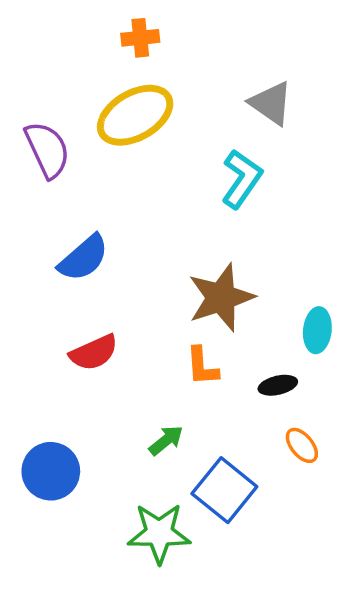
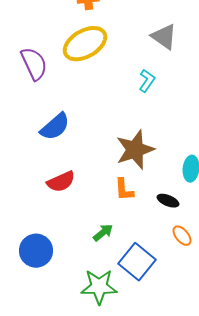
cyan L-shape: (242, 179) -> (147, 81), size x0.7
black ellipse: (278, 385) -> (168, 201), turned 35

